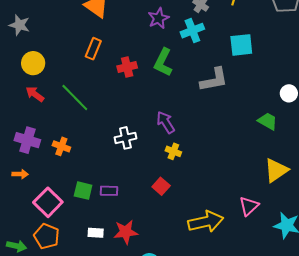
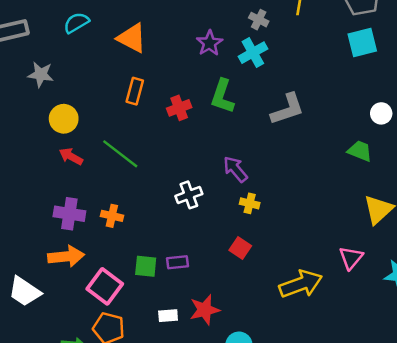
cyan square: (241, 45) -> (362, 42), moved
orange arrow: (20, 174) -> (66, 256), size x1.8

